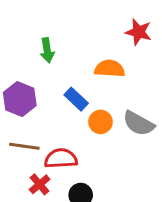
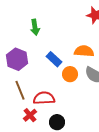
orange semicircle: (110, 69) -> (84, 51), moved
brown line: (24, 146) -> (20, 90), turned 60

